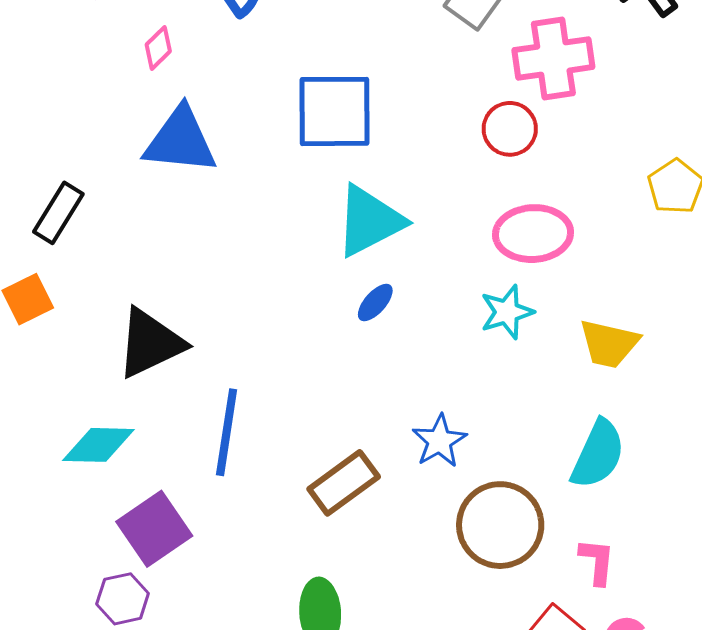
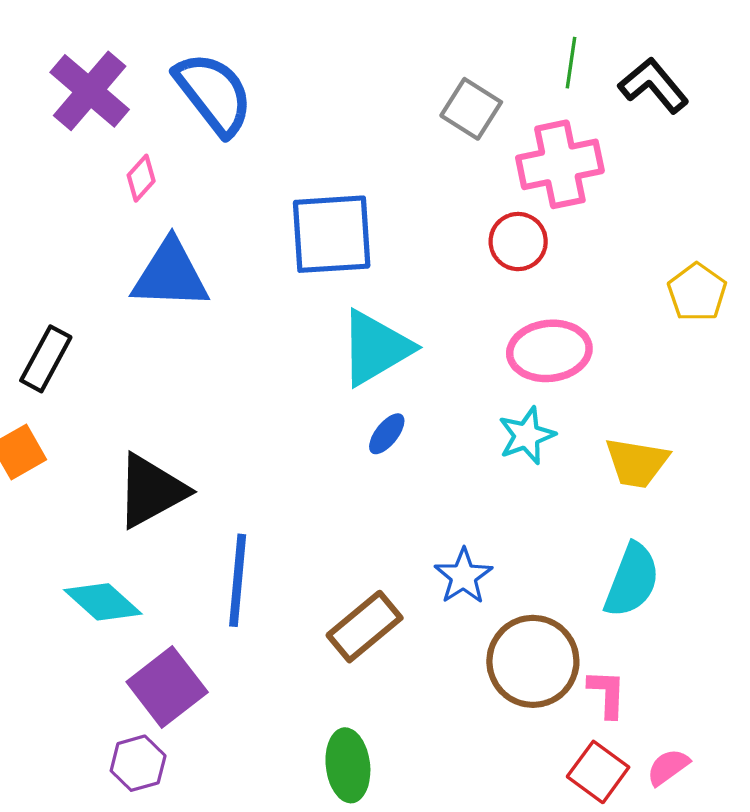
cyan diamond: (98, 445) -> (103, 602), turned 44
pink L-shape: (597, 561) -> (607, 694), moved

